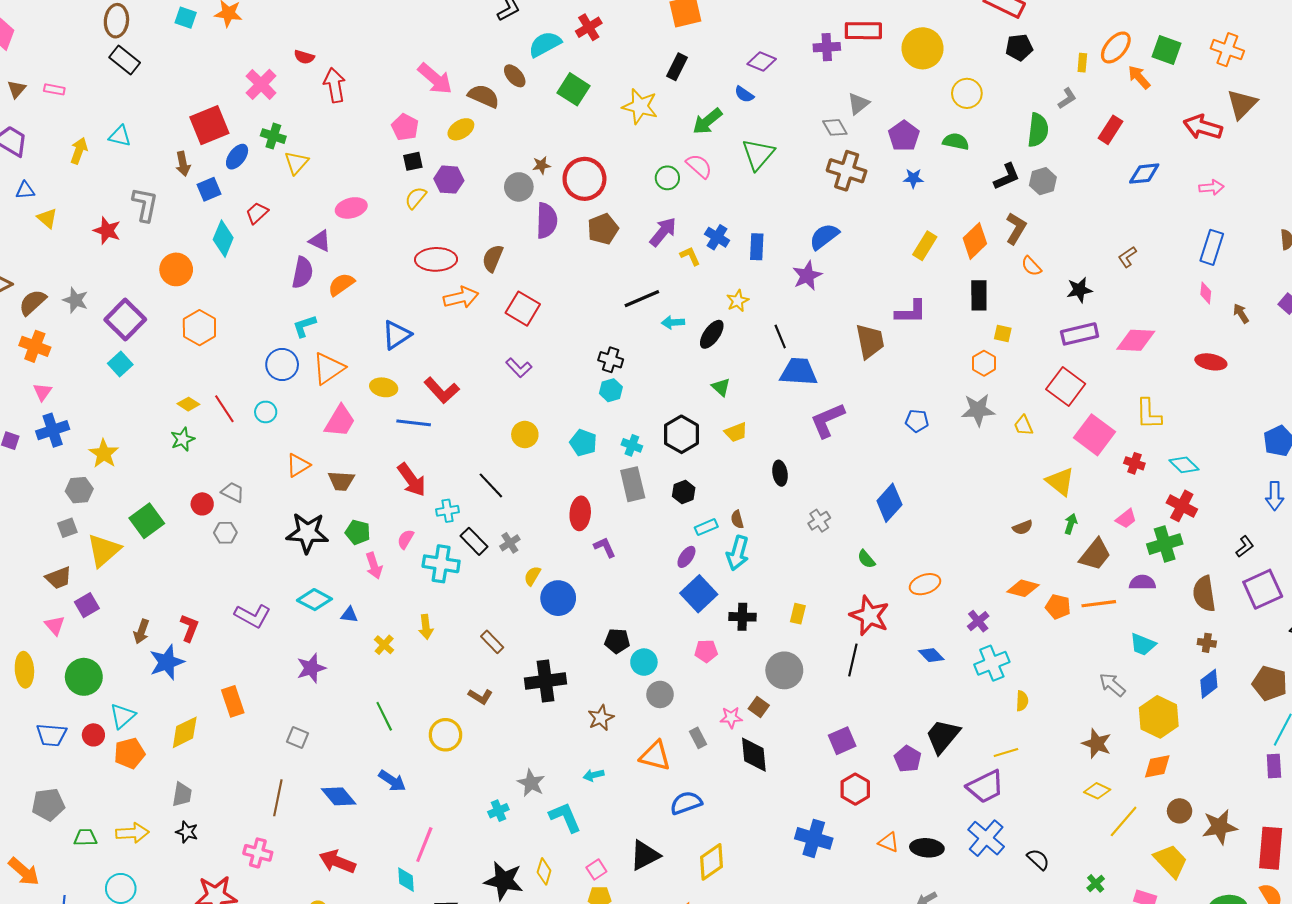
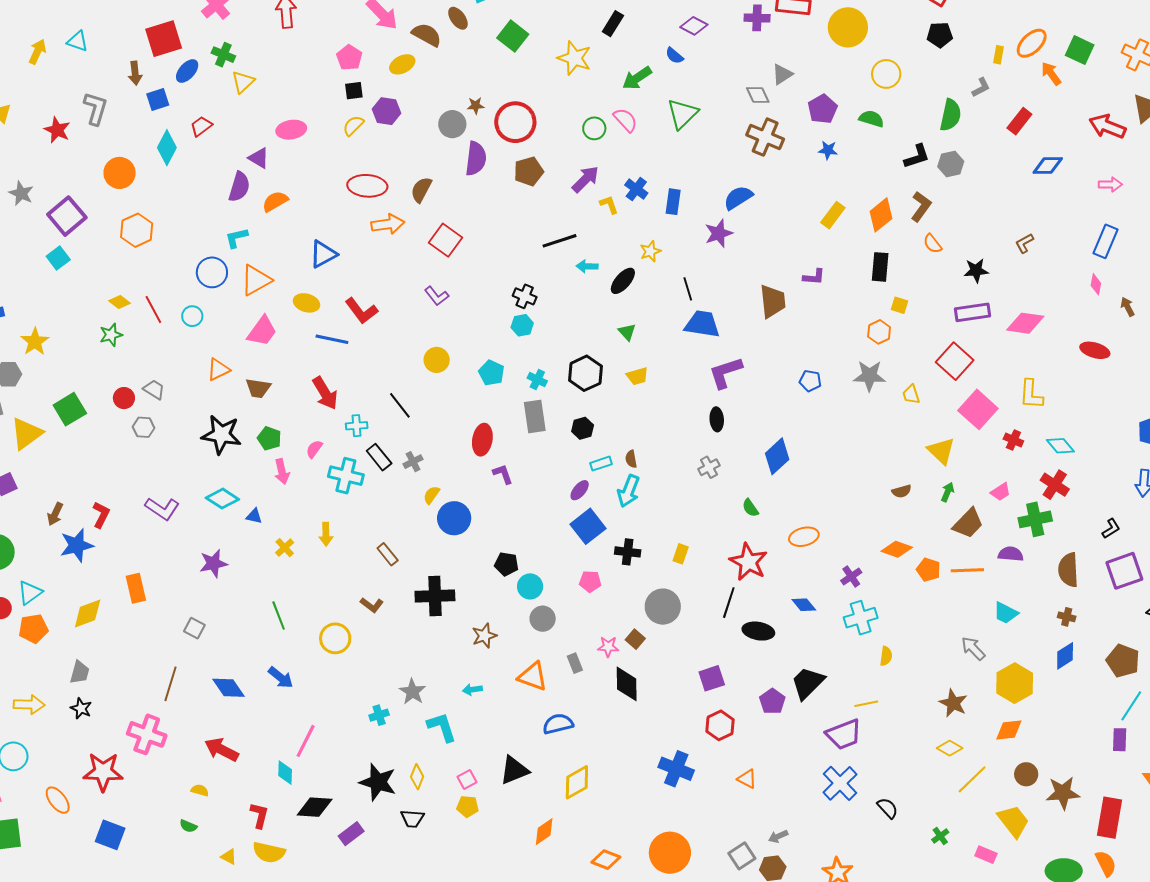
purple L-shape: (911, 312) -> (814, 277), size x0.7
black ellipse: (780, 473) -> (717, 419), moved
black ellipse: (927, 848) -> (758, 631), moved
pink cross: (258, 853) -> (147, 734), size x1.4

